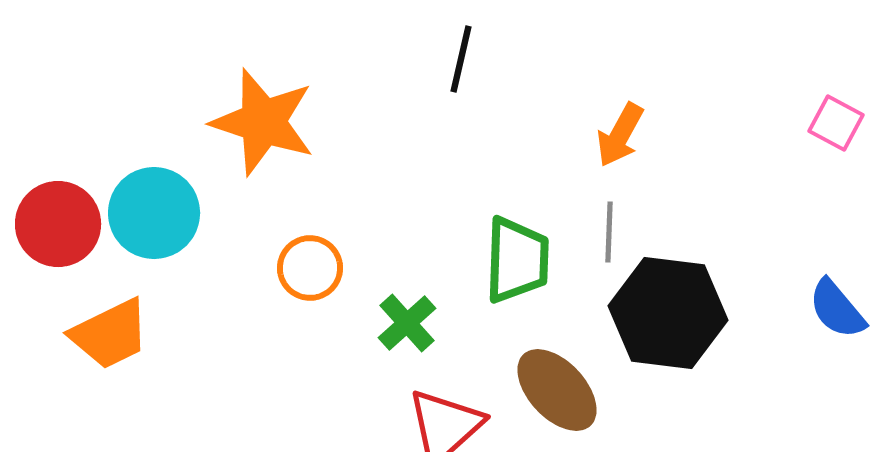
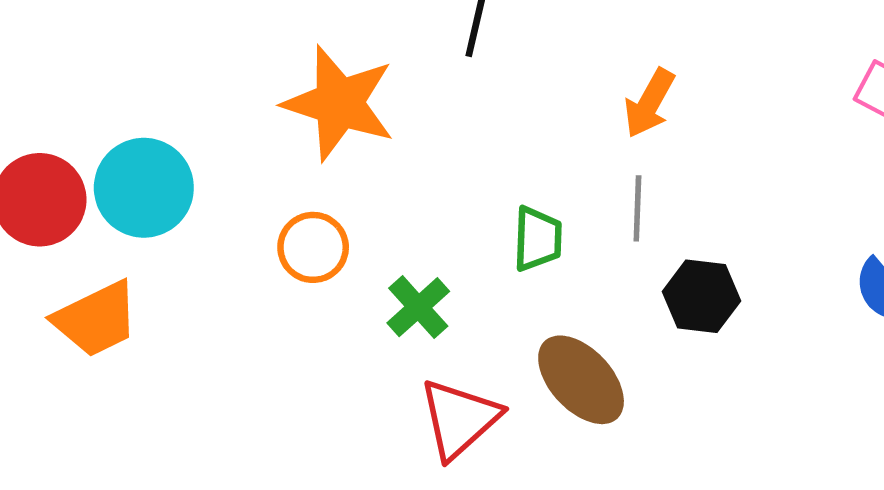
orange star: (263, 122) -> (339, 103), moved
green trapezoid: (517, 260) -> (538, 239), size x0.7
black hexagon: (668, 313) -> (701, 296), size x0.6

